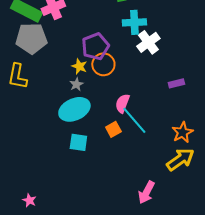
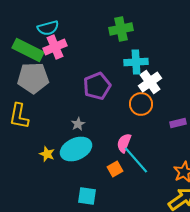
orange circle: (103, 64) -> (141, 104), moved
yellow star: (79, 66) -> (47, 154), moved
cyan square: (78, 142) -> (87, 196), moved

